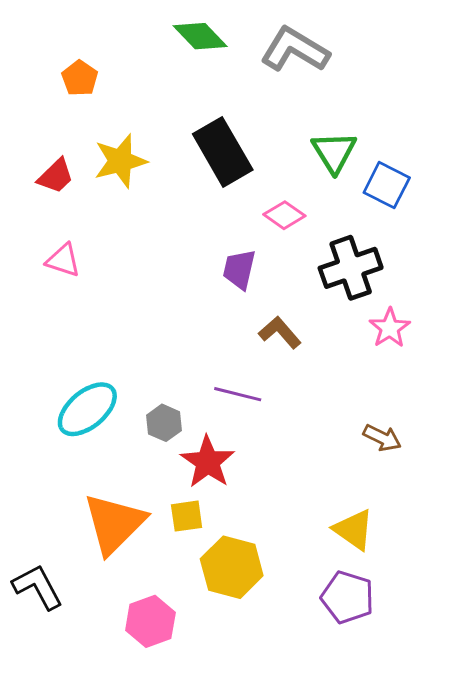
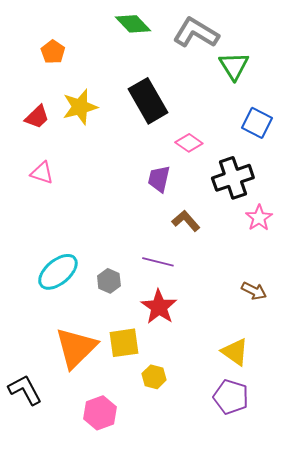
green triangle: (334, 152) -> (234, 66), moved
red star: (208, 462) -> (159, 307), moved
yellow square: (187, 516) -> (124, 343), size x1.4
yellow hexagon: (232, 567) -> (154, 377), size x0.6

